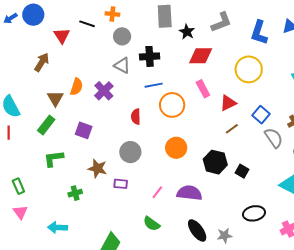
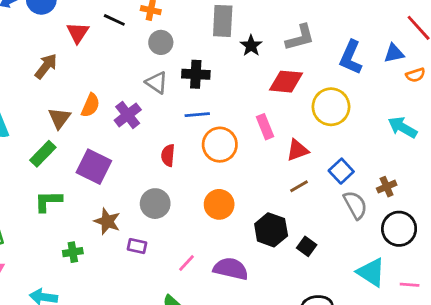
red diamond: (201, 56) -> (286, 82), moved
purple square: (84, 130) -> (94, 167), size x1.4

